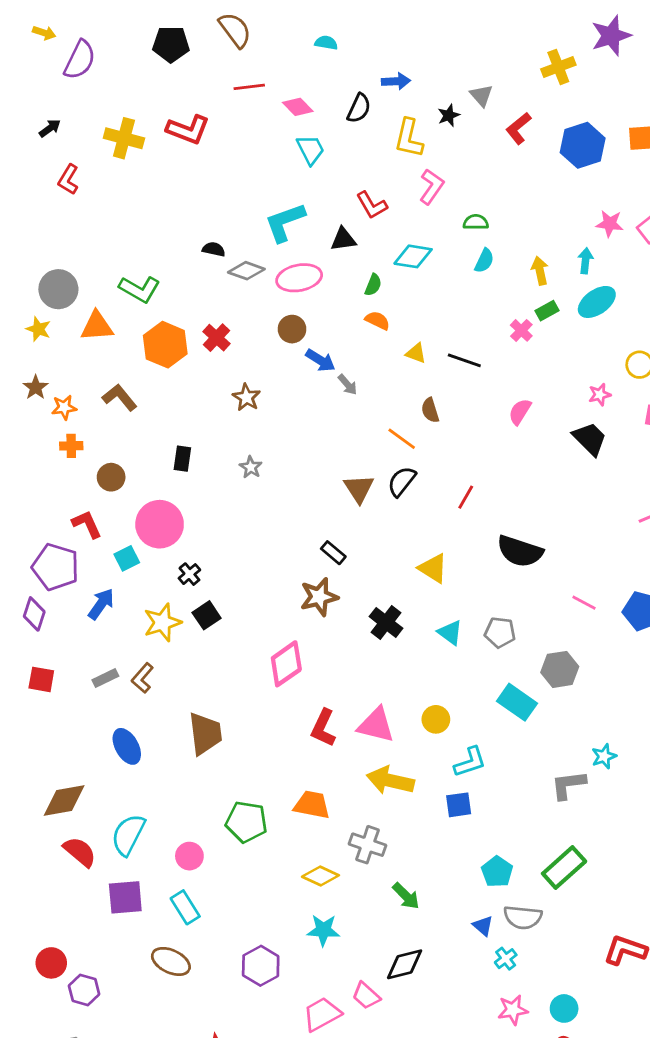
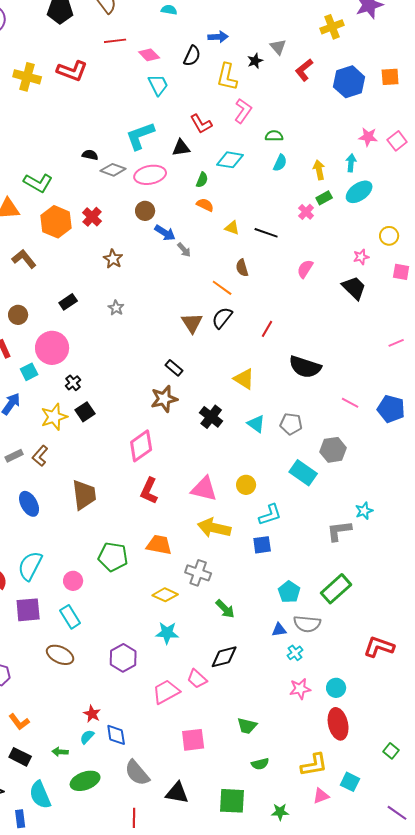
black rectangle: (182, 459) -> (68, 302), turned 48
red L-shape: (323, 728) -> (149, 491), moved
blue triangle: (483, 926) -> (279, 630), turned -49

